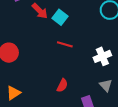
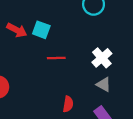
gray triangle: (106, 85) -> (104, 85), moved

